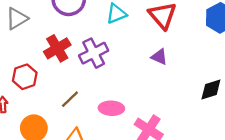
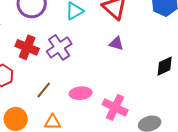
red cross: (57, 48) -> (27, 47), turned -30

